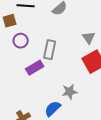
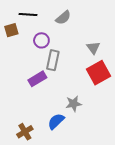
purple circle: (21, 41) -> (41, 40), moved

